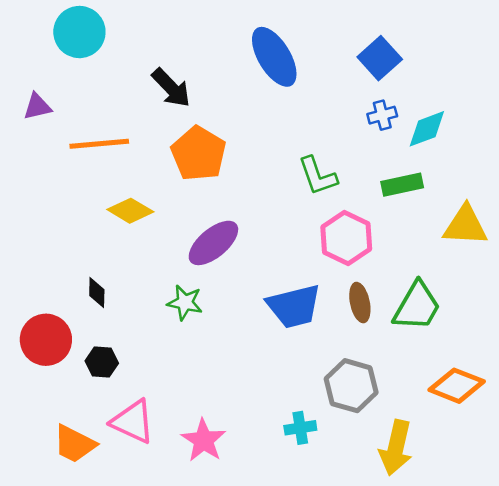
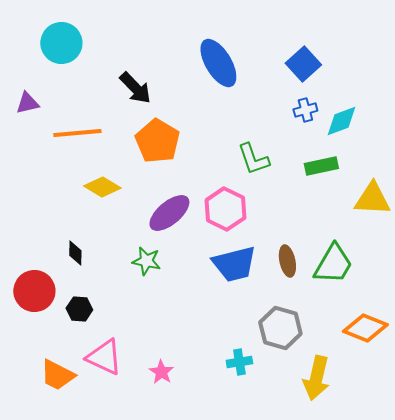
pink hexagon: (346, 238) -> (225, 209), moved
pink star: (204, 440) -> (161, 372), size x0.7

